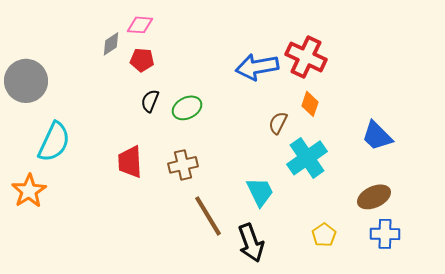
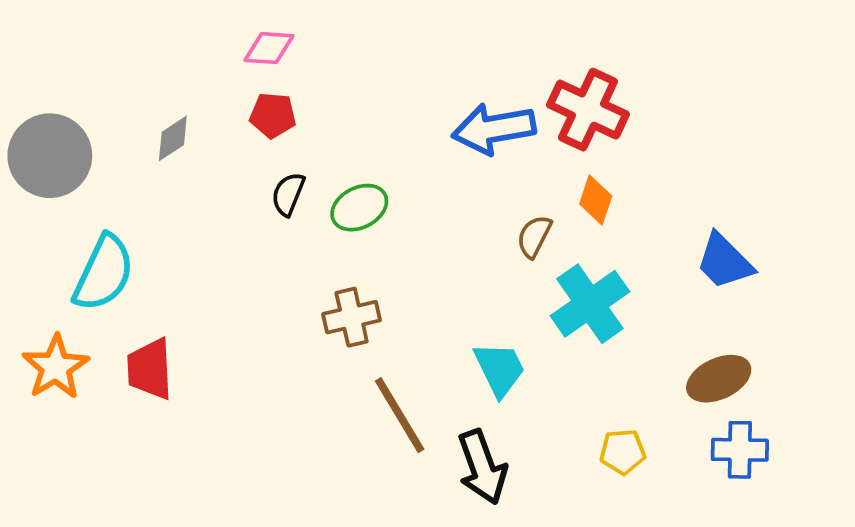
gray diamond: (111, 44) -> (173, 138), moved
red trapezoid: (130, 162) -> (150, 369), moved
yellow pentagon: (324, 235) -> (623, 452), turned 30

